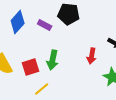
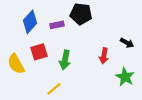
purple rectangle: (45, 25) -> (57, 25), turned -40
red square: (31, 67) -> (39, 52), moved

